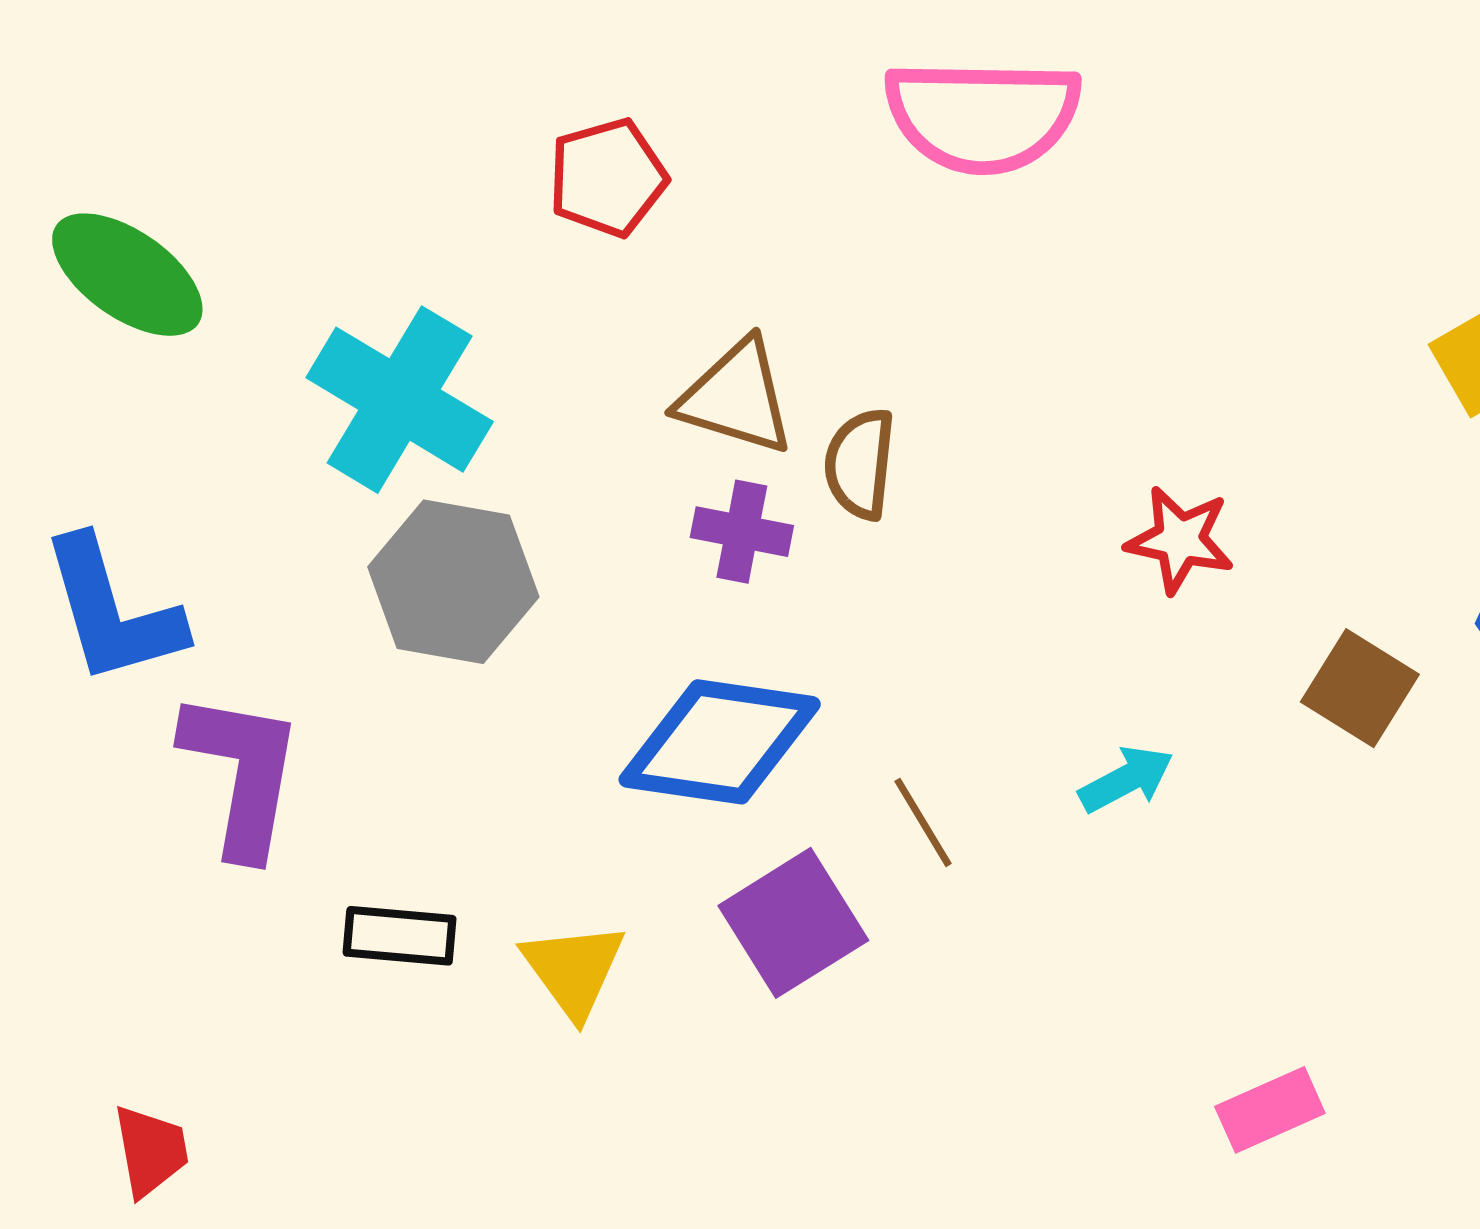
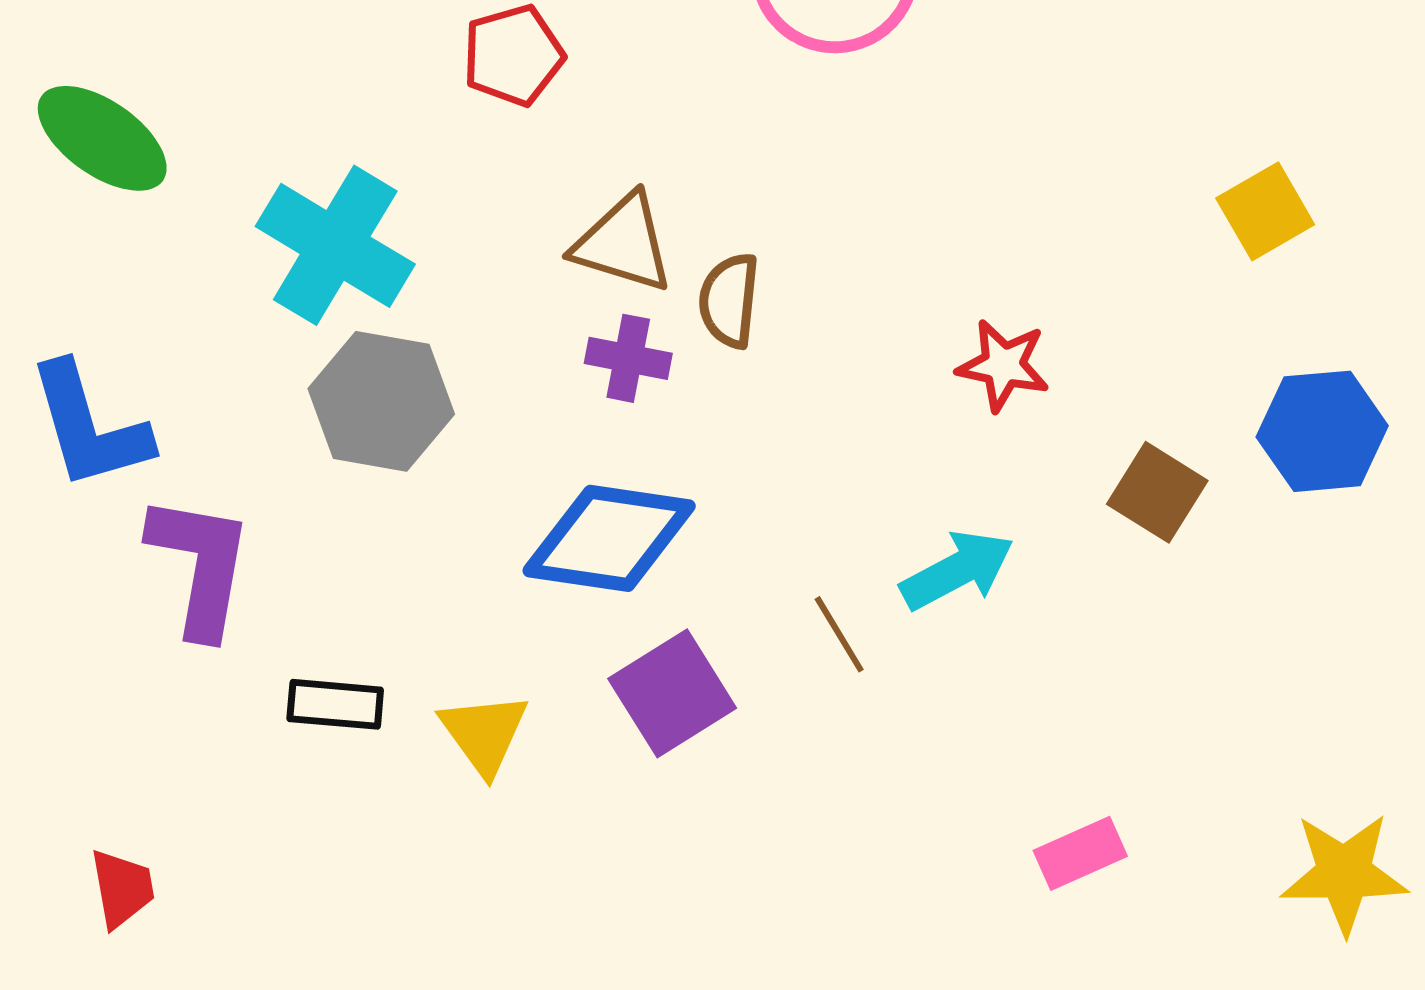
cyan arrow: (1126, 779) -> (957, 570), size x1.4
brown line: (923, 822) -> (839, 634), moved

